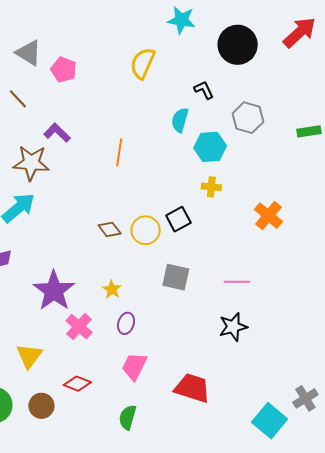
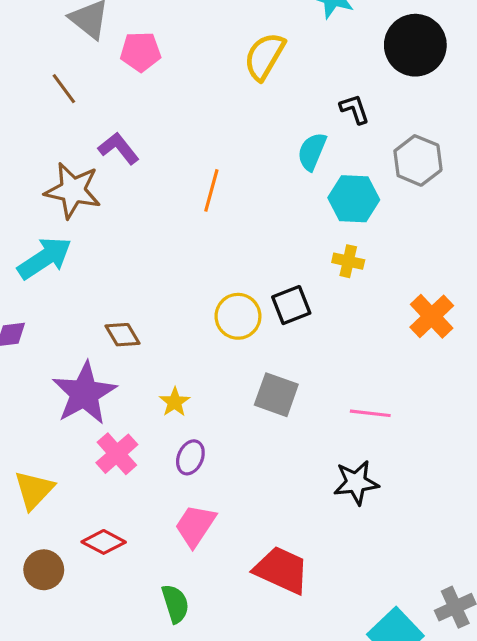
pink pentagon: (64, 70) -> (141, 52), turned -30
brown diamond: (110, 229) -> (123, 335), moved
green semicircle: (128, 417) -> (175, 604), turned 140

